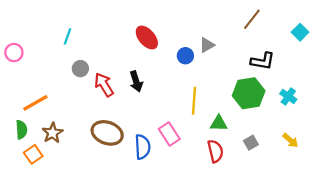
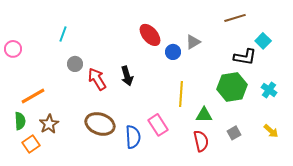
brown line: (252, 19) -> (235, 18), turned 35
cyan square: (300, 32) -> (263, 41), moved
red ellipse: (147, 38) -> (150, 35), moved

